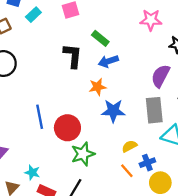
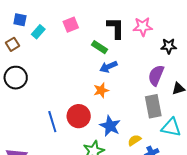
black L-shape: (73, 56) -> (116, 28), moved
blue star: (113, 111) -> (110, 126), moved, turned 30
red circle: (67, 128) -> (79, 116), moved

